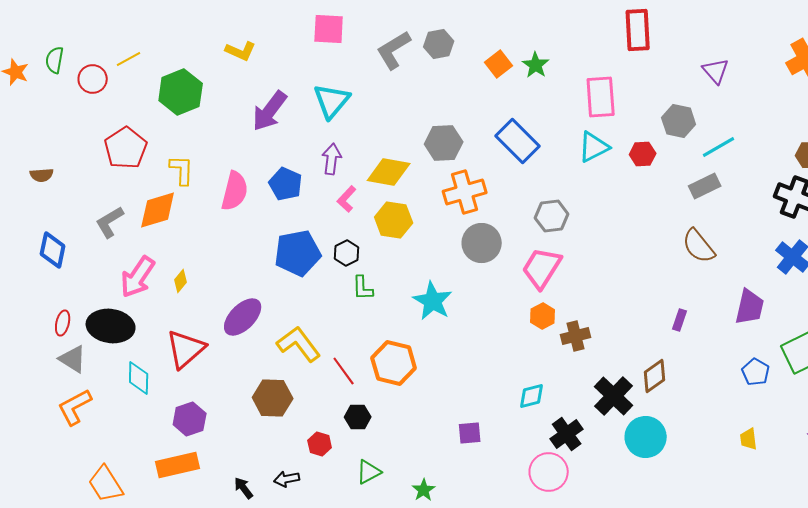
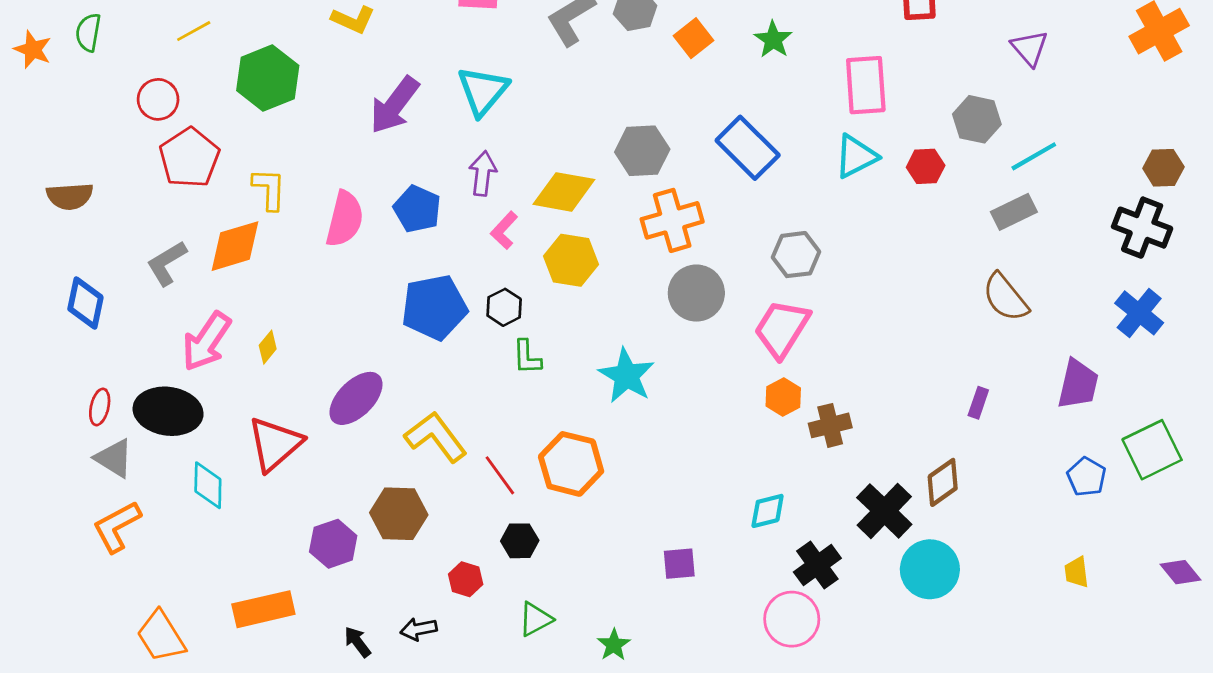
orange square: (499, 64) -> (693, 38), moved
red circle: (93, 79) -> (158, 99), moved
brown semicircle: (42, 175) -> (70, 196), size x1.4
purple hexagon: (190, 419) -> (333, 544), moved

